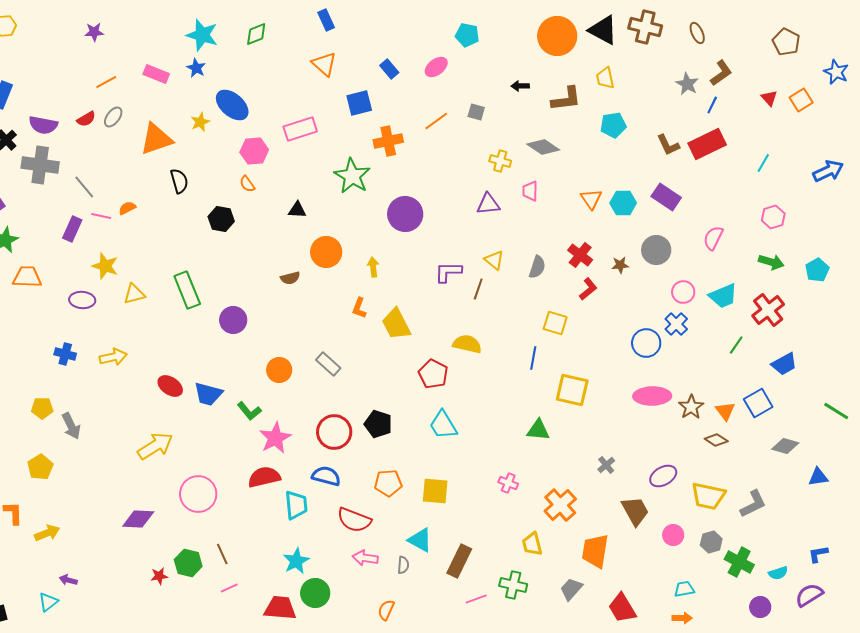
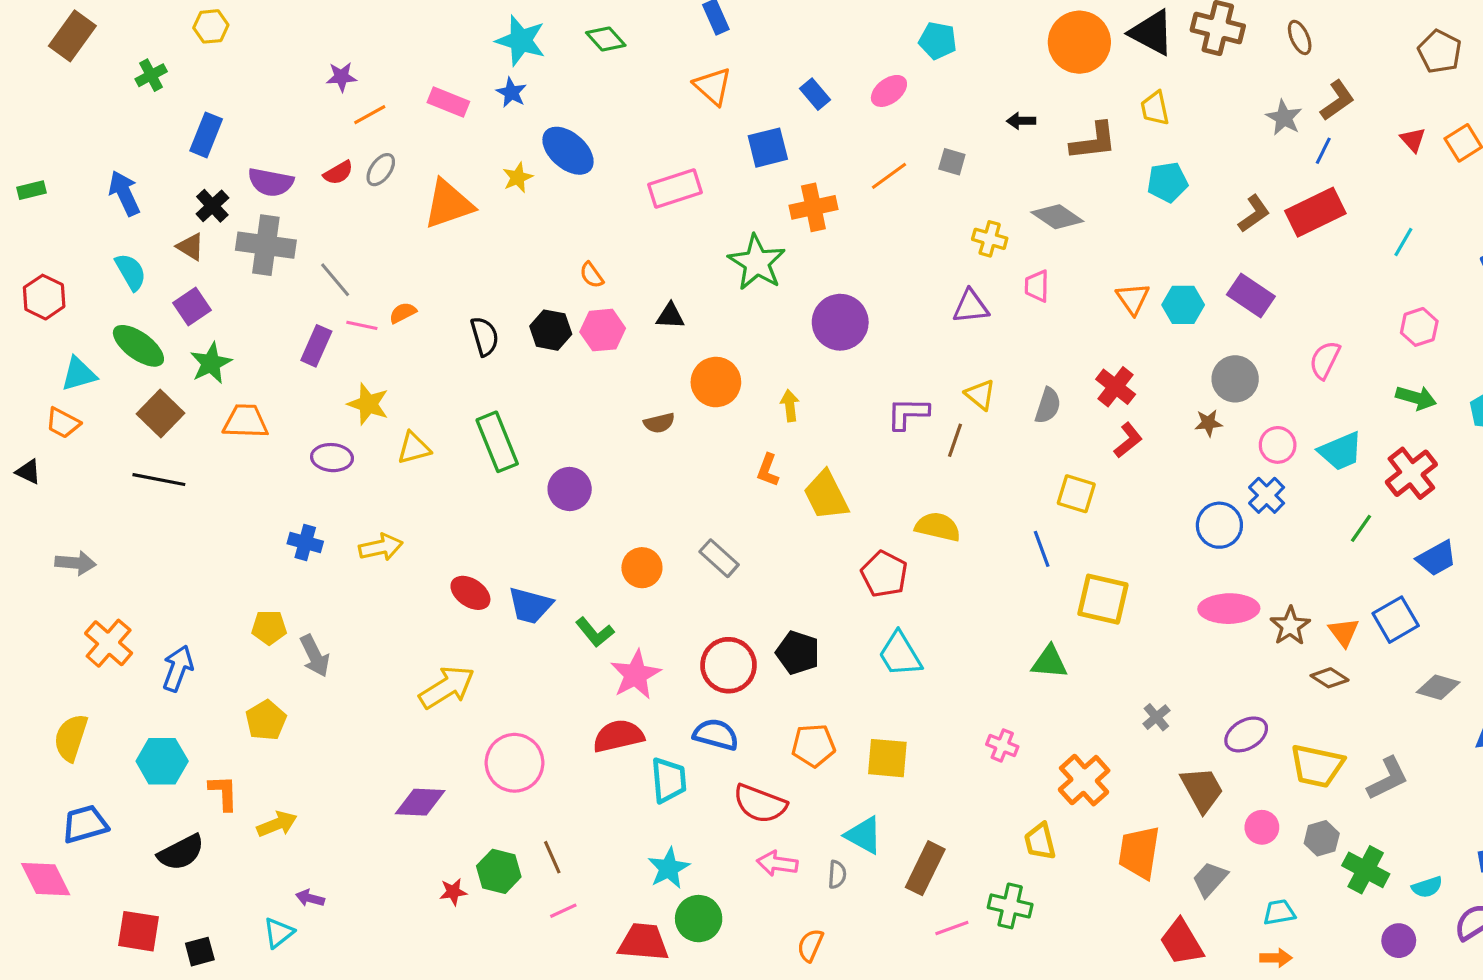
purple star: (94, 32) -> (341, 77), moved
green diamond: (256, 34) -> (606, 39), turned 70
brown L-shape: (668, 145) -> (1254, 214), turned -100
pink hexagon: (254, 151) -> (603, 330), moved
black semicircle: (179, 181) -> (485, 336), moved
brown star: (620, 265) -> (1208, 423), moved
blue line: (533, 358) -> (1042, 549), turned -30
gray trapezoid: (571, 589) -> (1210, 879), moved

